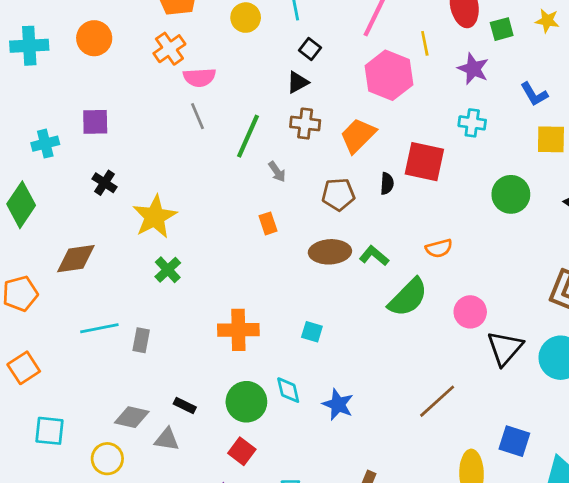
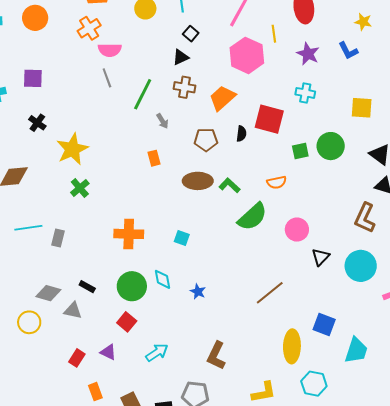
green square: (502, 29) -> (300, 151), moved
blue L-shape: (534, 94) -> (348, 51), moved
black triangle: (505, 348) -> (321, 257), size x0.7
blue star: (338, 404) -> (198, 292), size x0.7

